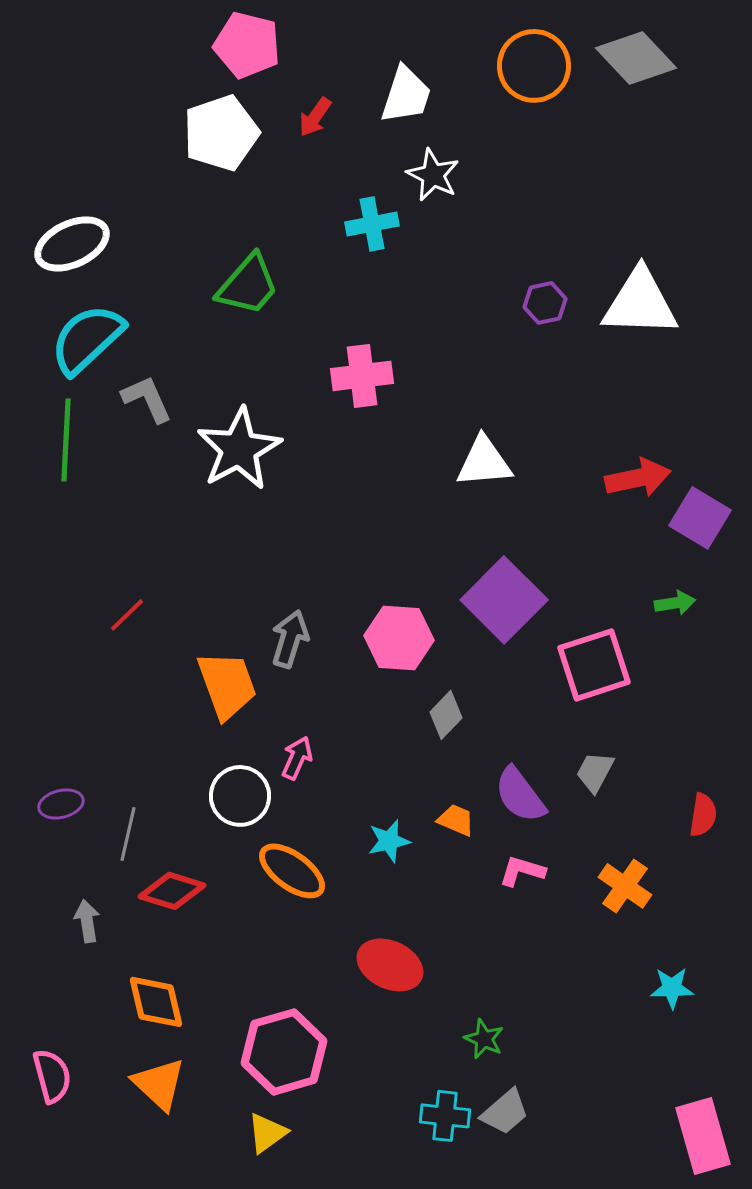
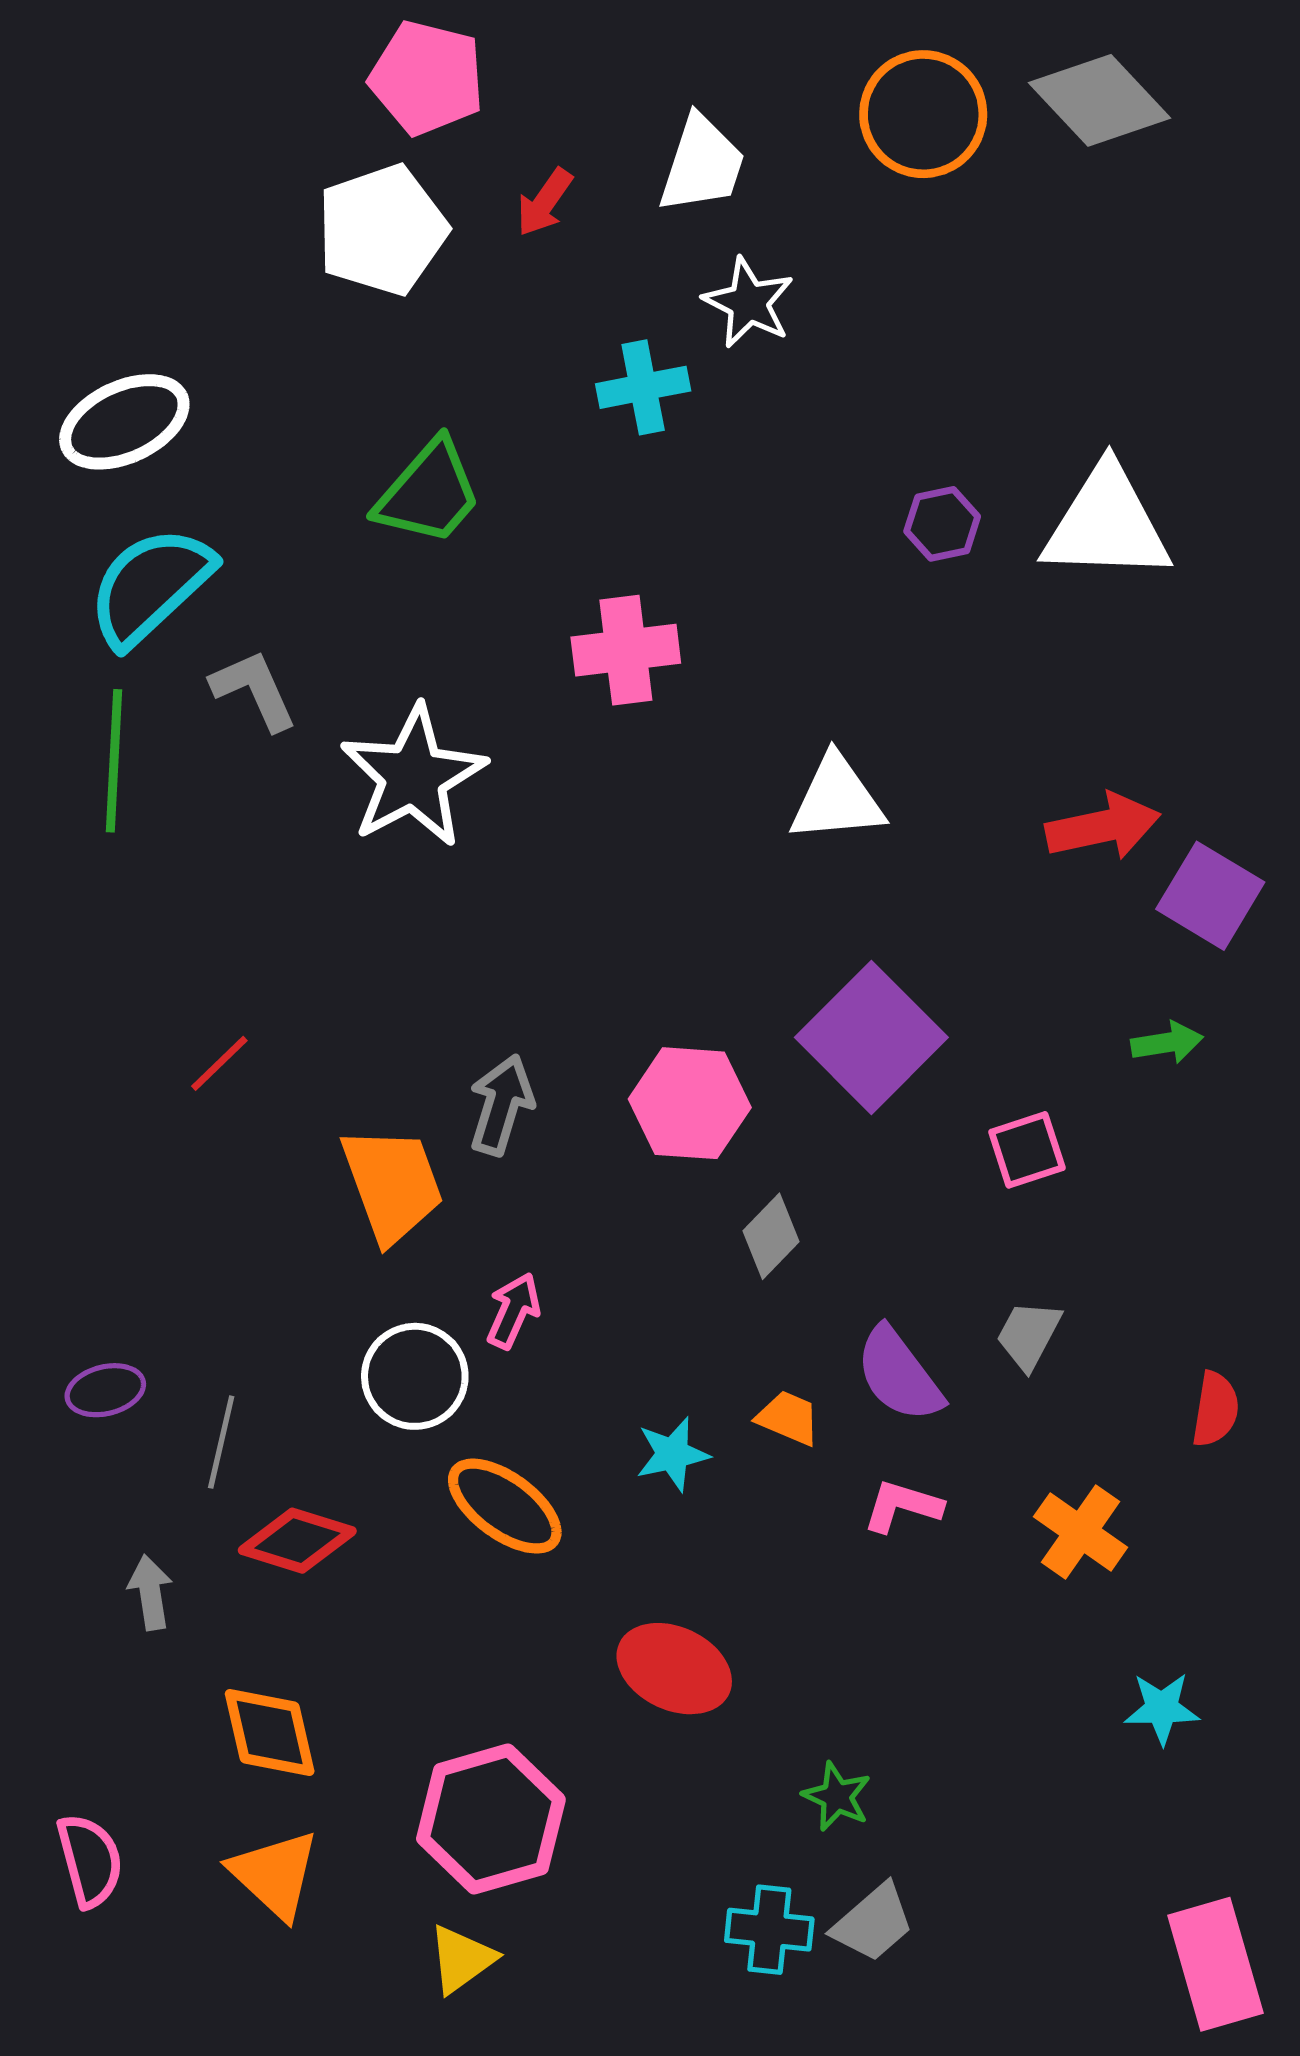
pink square: (594, 665) -> (1027, 1150), size x0.6

